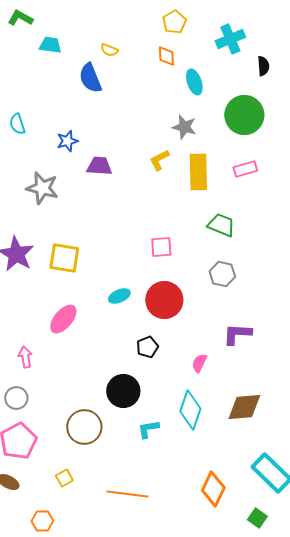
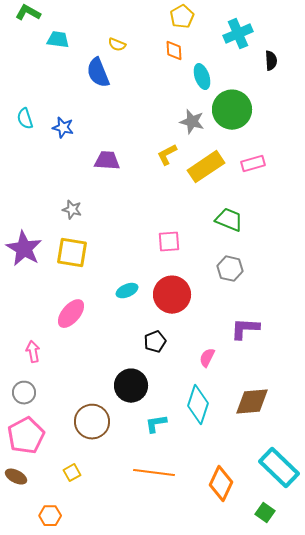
green circle: (244, 115) -> (232, 110), moved
blue star: (67, 141) -> (63, 128), moved, turned 30
yellow rectangle: (198, 172) -> (206, 167), turned 57
gray star: (42, 188) -> (72, 210), moved, size x0.6
orange line: (127, 494) -> (154, 473), moved

